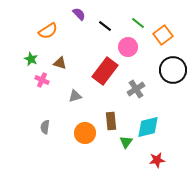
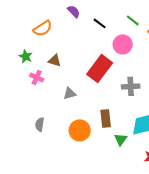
gray cross: (136, 89) -> (131, 86), turned 30

